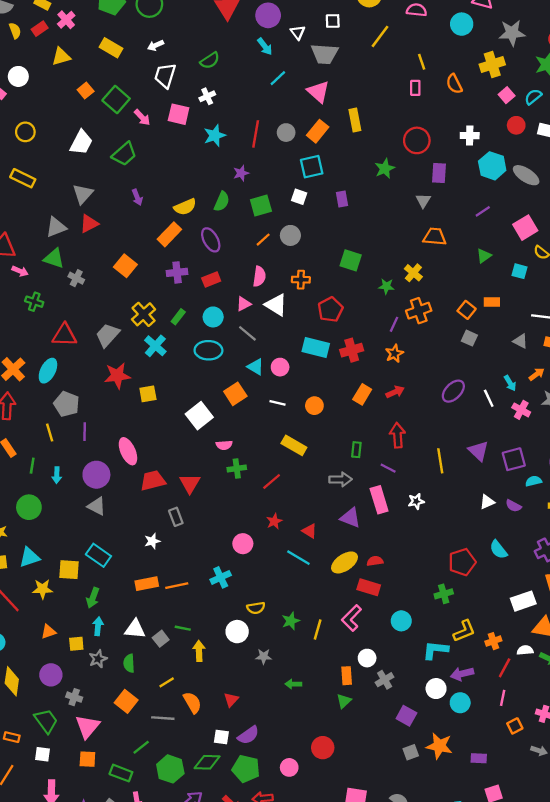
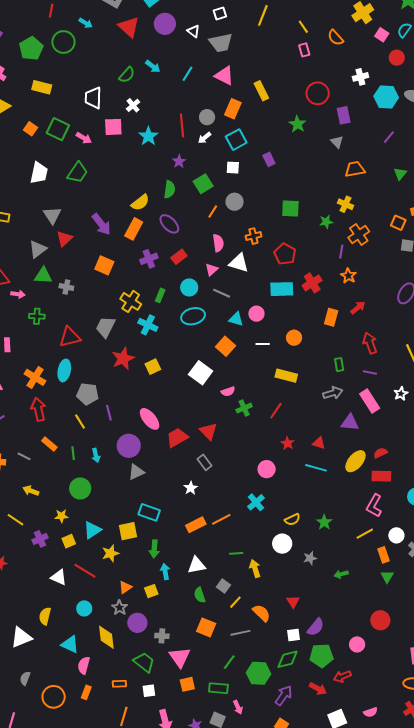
white arrow: (155, 45) -> (204, 138), moved
cyan arrow: (265, 46) -> (153, 66), moved
purple arrow: (137, 197) -> (101, 224), moved, size x1.6
gray triangle: (97, 506) -> (136, 472), turned -36
yellow line: (318, 630) -> (365, 534), moved, turned 60
gray square: (161, 639) -> (223, 586), moved
gray star: (98, 659) -> (120, 608), moved

